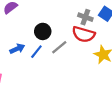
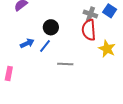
red semicircle: (84, 34) -> (89, 30), turned 70
gray line: (59, 47) -> (65, 64), moved, turned 42

